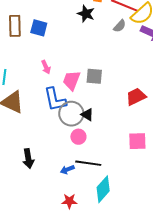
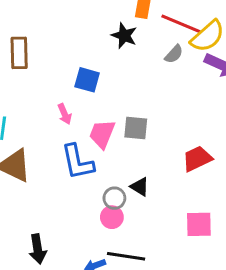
blue square: (39, 28) -> (87, 80), moved
gray circle: (71, 114) -> (114, 198), moved, size x0.6
black triangle: (87, 115) -> (140, 187), moved

